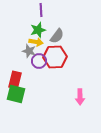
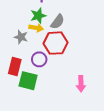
gray star: (29, 51) -> (21, 37), moved
purple circle: (39, 61) -> (39, 59), moved
green square: (16, 94) -> (28, 81), moved

